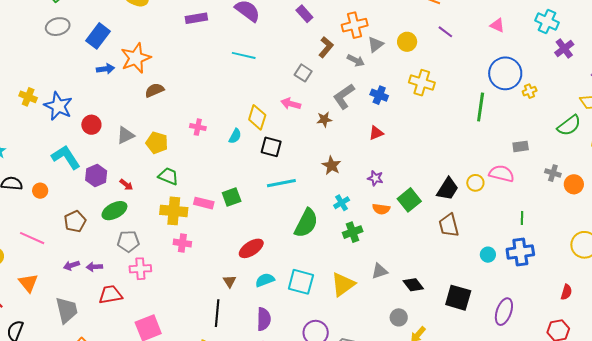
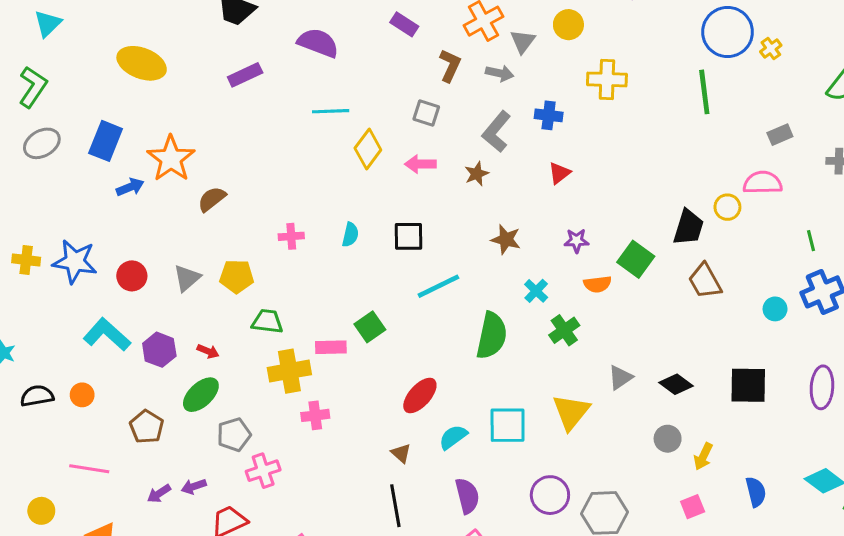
yellow diamond: (257, 117) -> (368, 149), moved, turned 35

